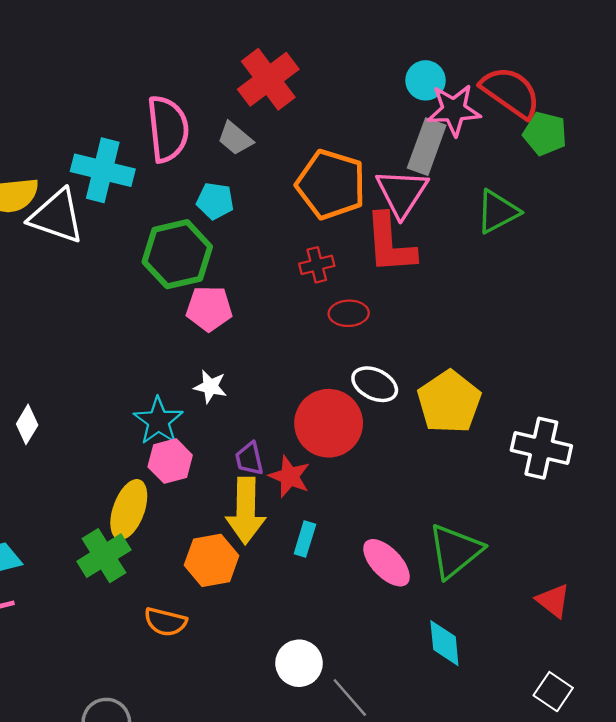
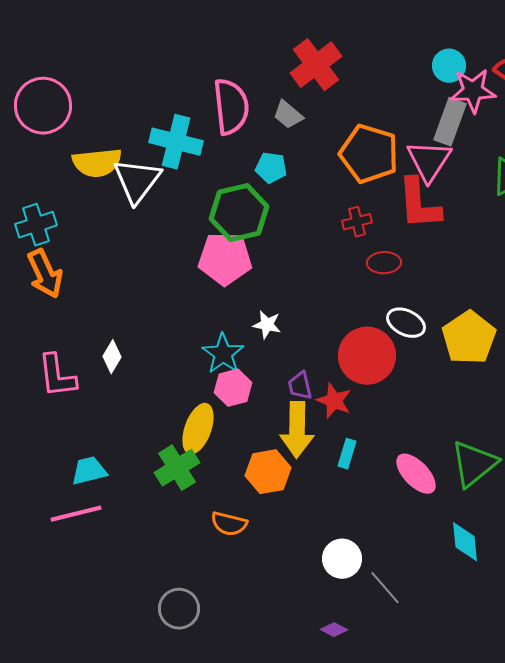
white triangle: (57, 216) -> (137, 181), turned 48
pink pentagon: (209, 309) -> (225, 259), moved, size x1.4

